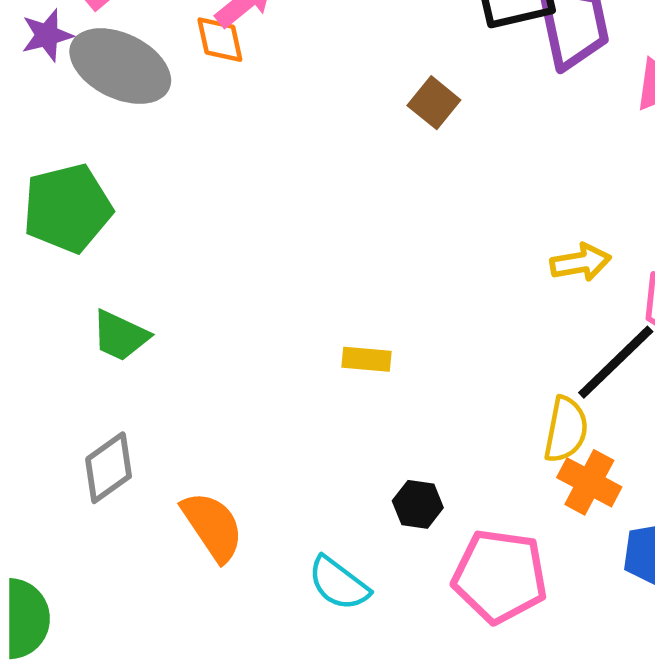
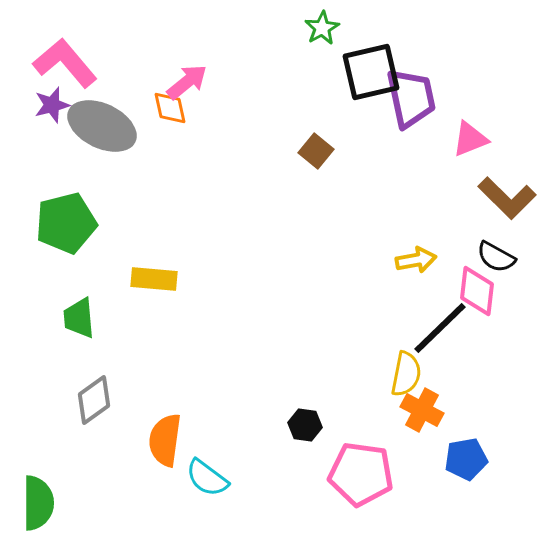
green trapezoid: (120, 336) -> (79, 318), moved, turned 60
yellow rectangle: (367, 359) -> (154, 279), moved, size x1.4
orange semicircle: (213, 526) -> (165, 440), turned -138
cyan semicircle: (339, 583) -> (207, 478), moved

